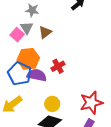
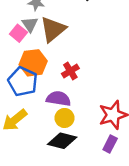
brown triangle: (45, 32) -> (53, 29), size x1.6
purple semicircle: (37, 75) -> (59, 99), moved

